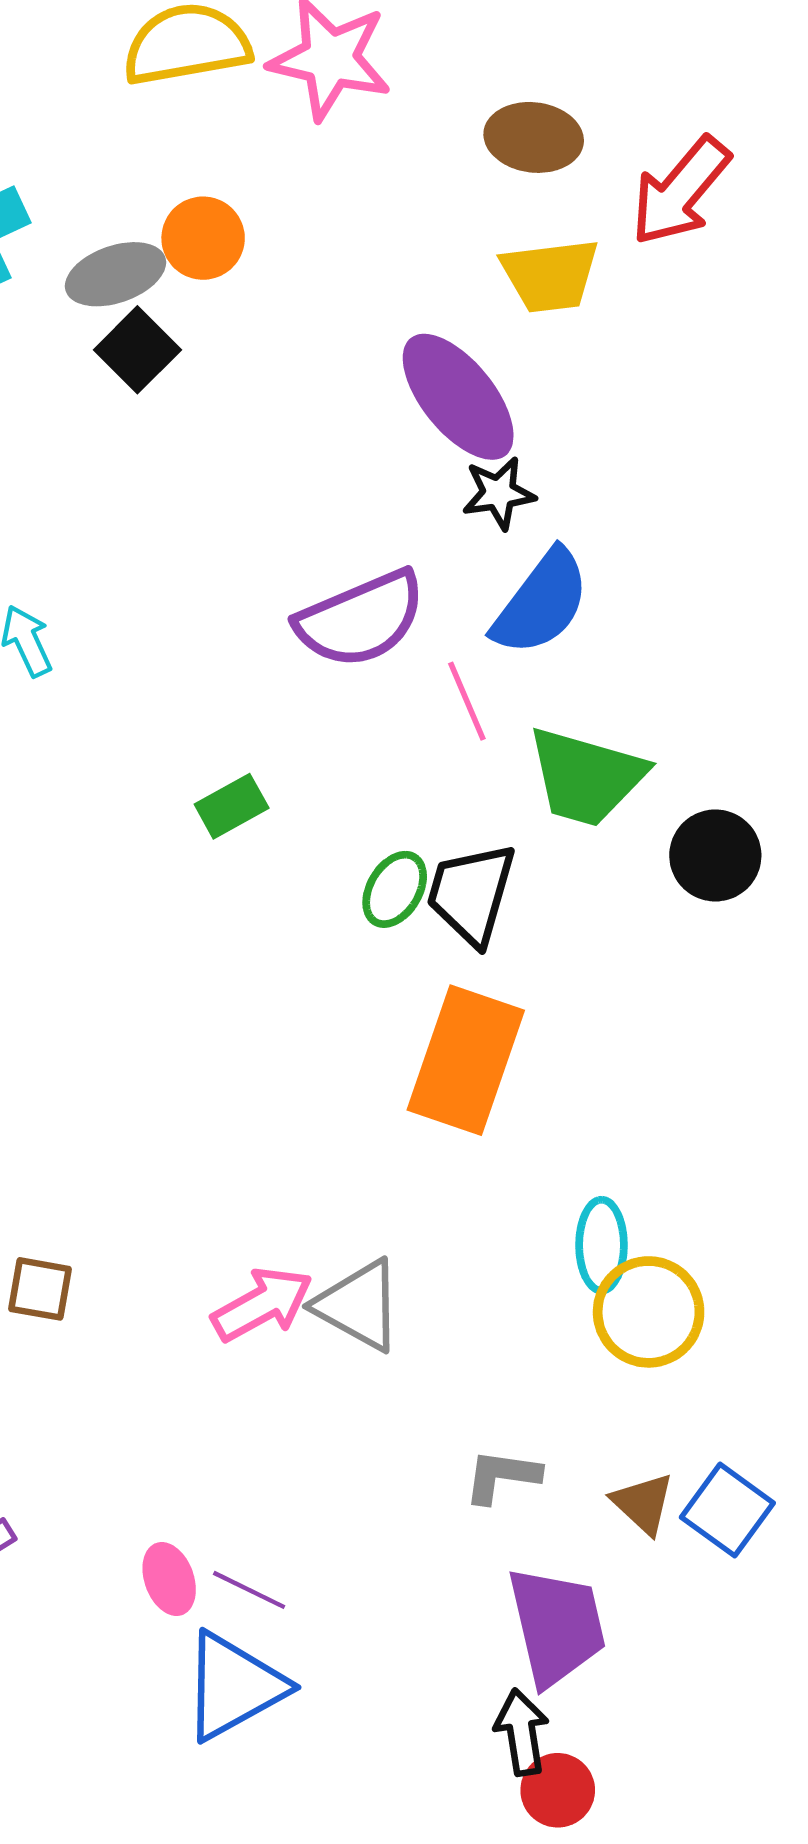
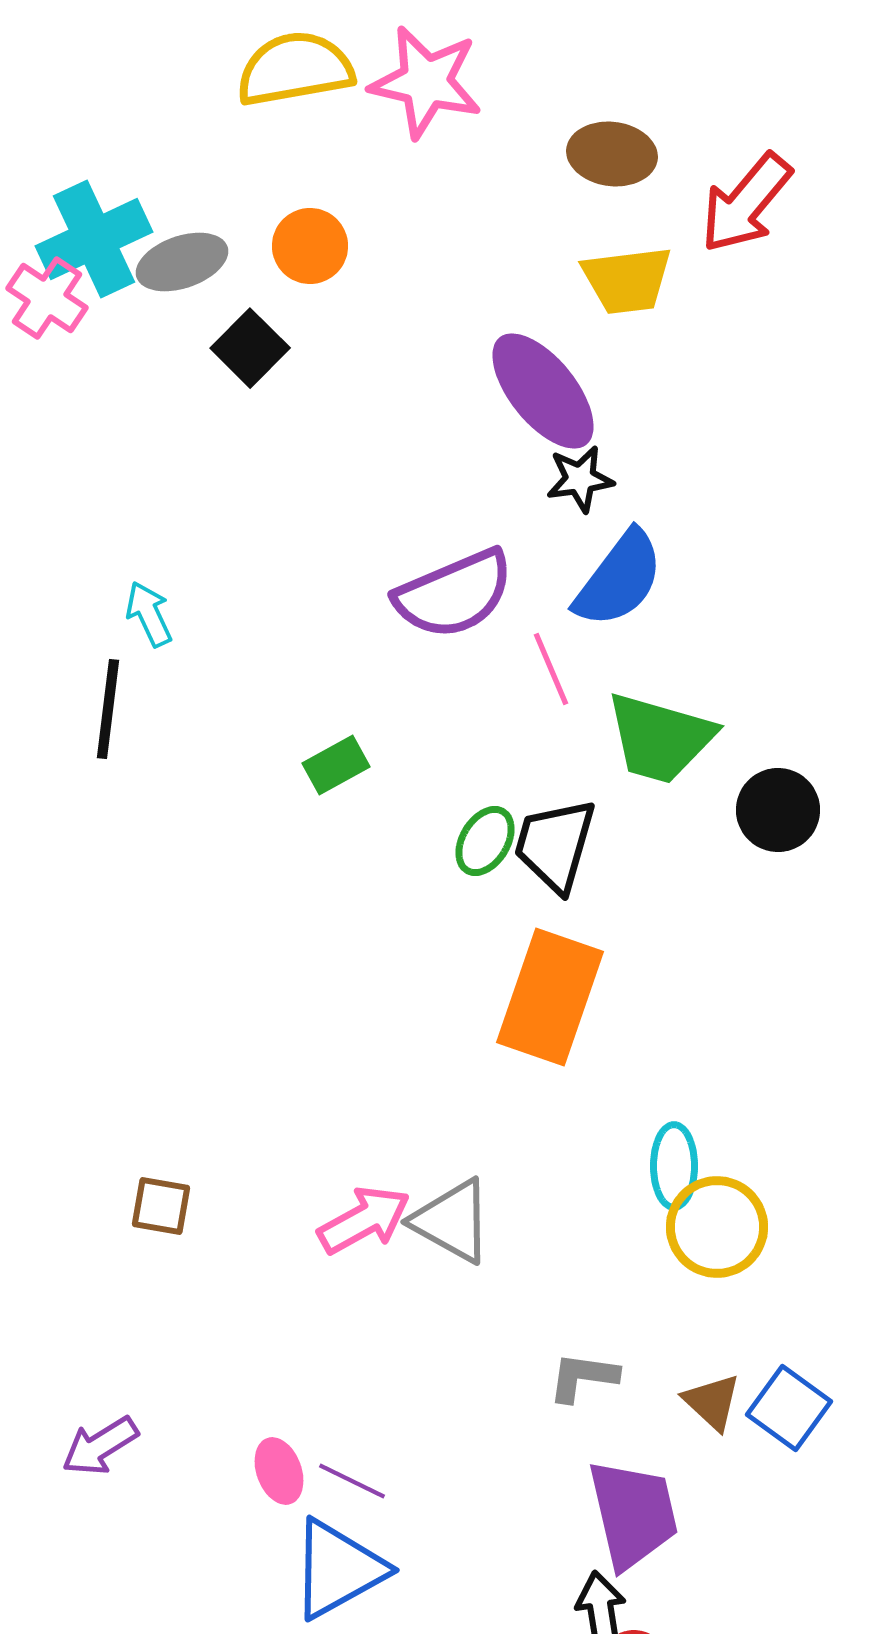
gray ellipse: (116, 274) -> (182, 262), moved

